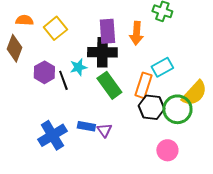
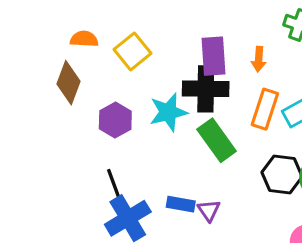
orange arrow: (136, 33) -> (259, 59), size x0.7
cyan star: (78, 67) -> (168, 112), size x1.4
black line: (63, 80) -> (114, 184), moved
orange rectangle: (143, 85) -> (265, 109), moved

